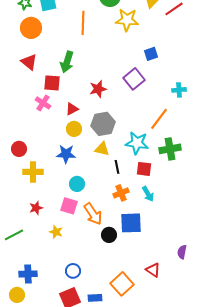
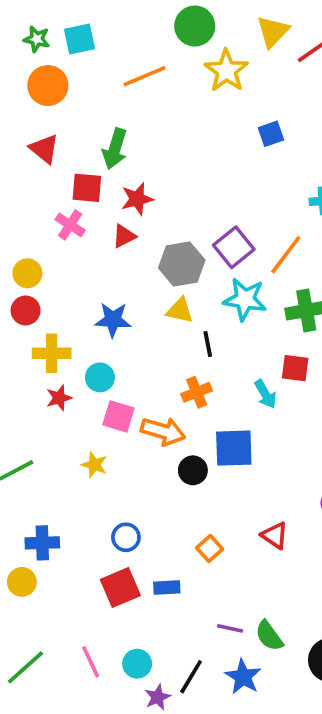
yellow star: (127, 20) -> (226, 71), turned 30
orange line: (83, 23) -> (145, 76), turned 65
purple square: (134, 79) -> (234, 247), moved
red star: (98, 89) -> (137, 199), moved
yellow circle: (74, 129) -> (27, 273), moved
red square: (144, 169) -> (295, 368), moved
cyan circle: (77, 184) -> (100, 377), moved
orange cross: (121, 193) -> (197, 392), moved
red star: (36, 208) -> (59, 398), moved
orange arrow: (93, 214) -> (163, 431), turned -40
orange square: (122, 284) -> (210, 548), moved, size x0.6

